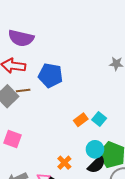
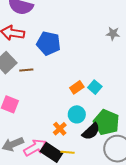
brown line: (23, 90) -> (26, 70), moved
cyan circle: (95, 149) -> (77, 114), moved

